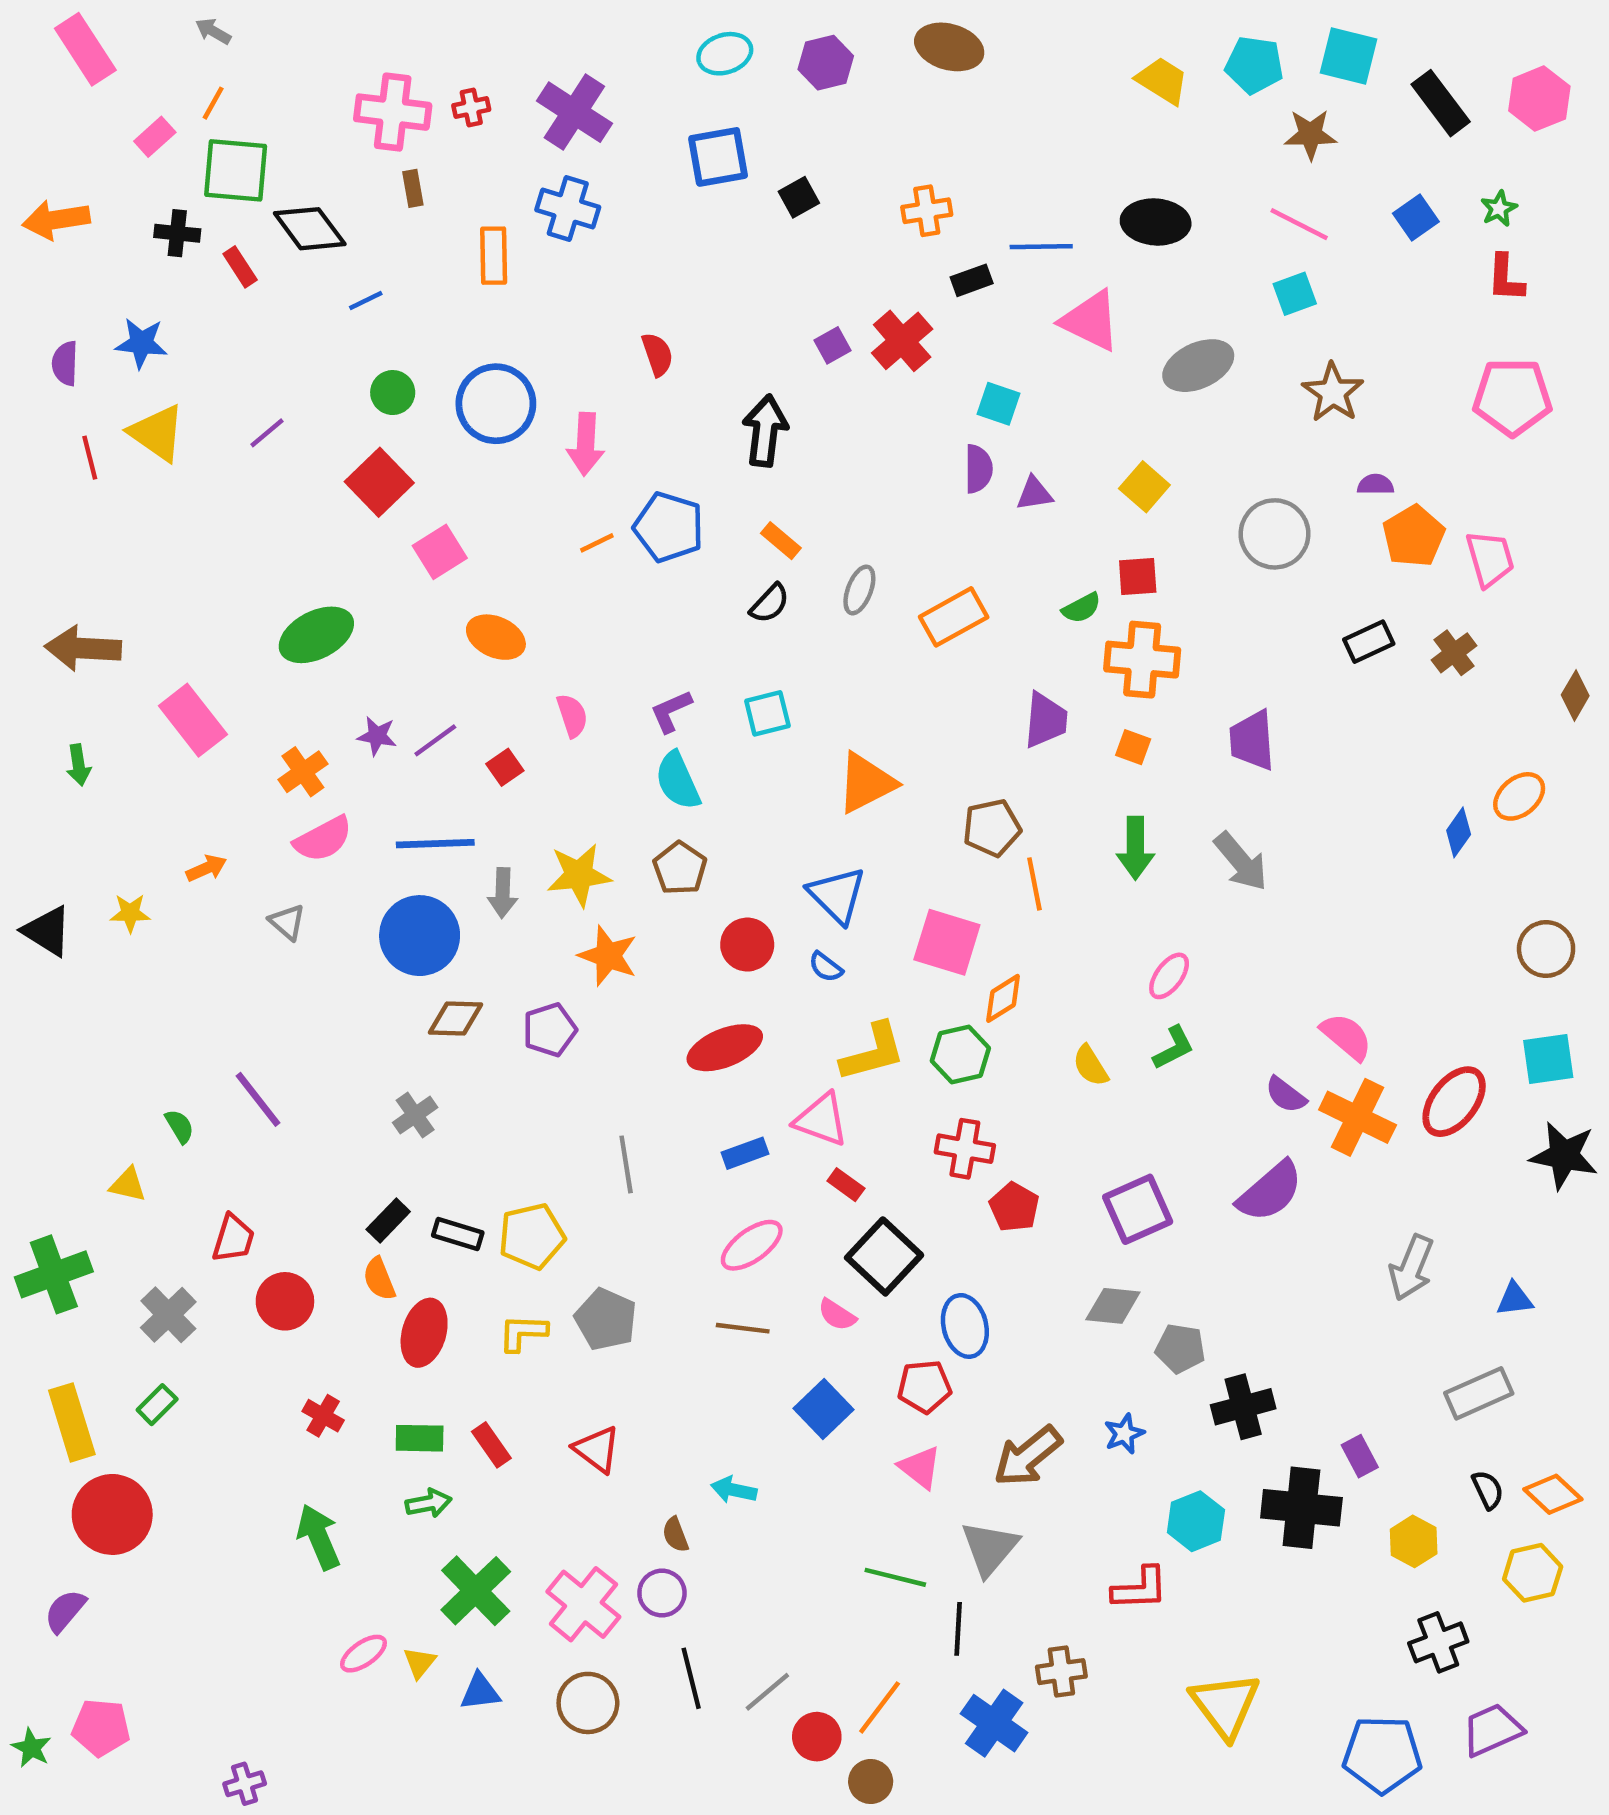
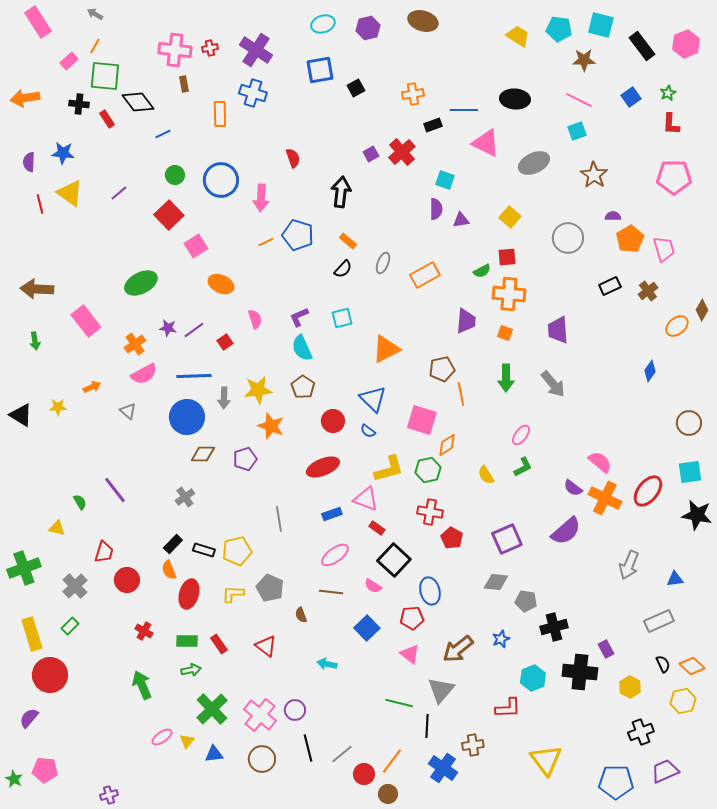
orange ellipse: (1519, 796) -> (677, 326), moved
brown semicircle: (675, 1535) -> (301, 615), moved

